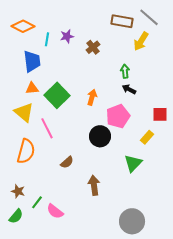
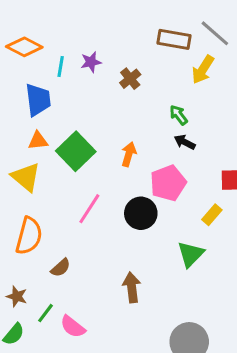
green arrow: (125, 71) -> (179, 115), turned -32
pink line: (47, 128) -> (89, 209), moved, turned 60
brown semicircle: (67, 162) -> (61, 268), moved

